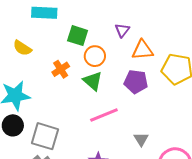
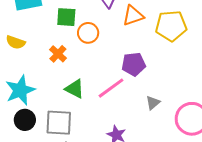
green triangle: (93, 81) -> (75, 89), moved
purple pentagon: (136, 82) -> (134, 64), moved
gray triangle: (141, 139) -> (153, 103), turned 35

